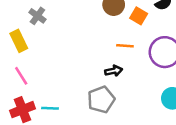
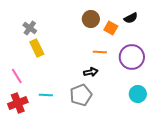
yellow rectangle: (19, 41) -> (37, 48), moved
cyan line: (50, 108) -> (46, 95), moved

